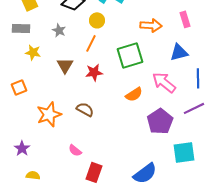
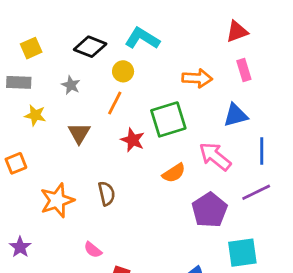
red star: (94, 72) -> (133, 140), moved, turned 30
brown semicircle: (85, 109) -> (107, 194), turned 48

